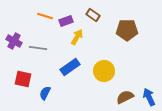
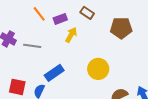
orange line: (45, 16) -> (39, 14), turned 35
blue rectangle: (70, 67) -> (54, 73), moved
red square: (23, 79) -> (17, 87), moved

